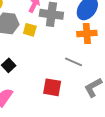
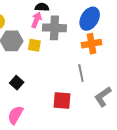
gray line: (74, 62) -> (81, 73), turned 60

